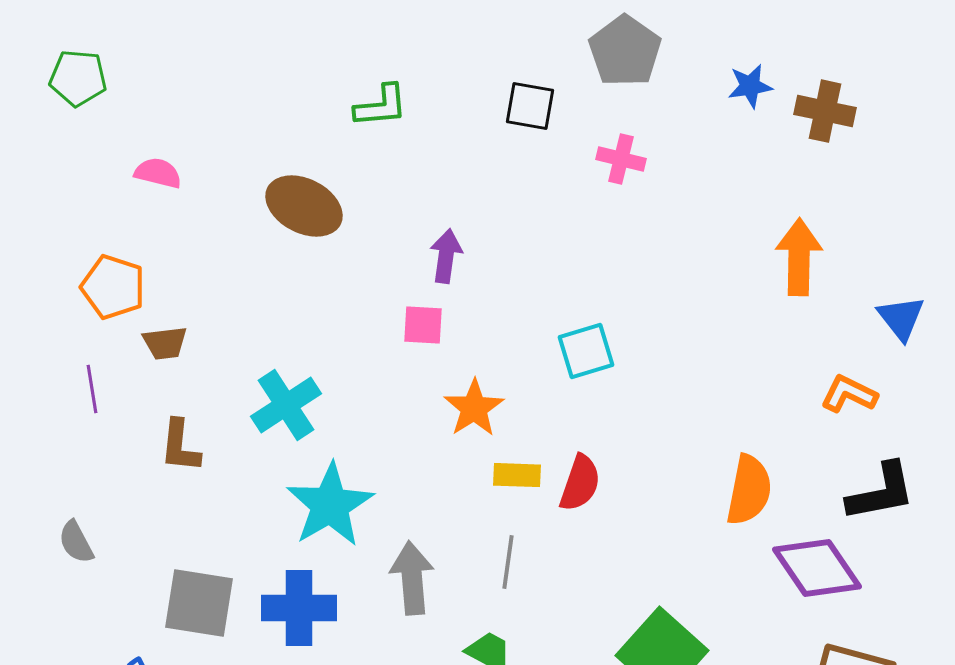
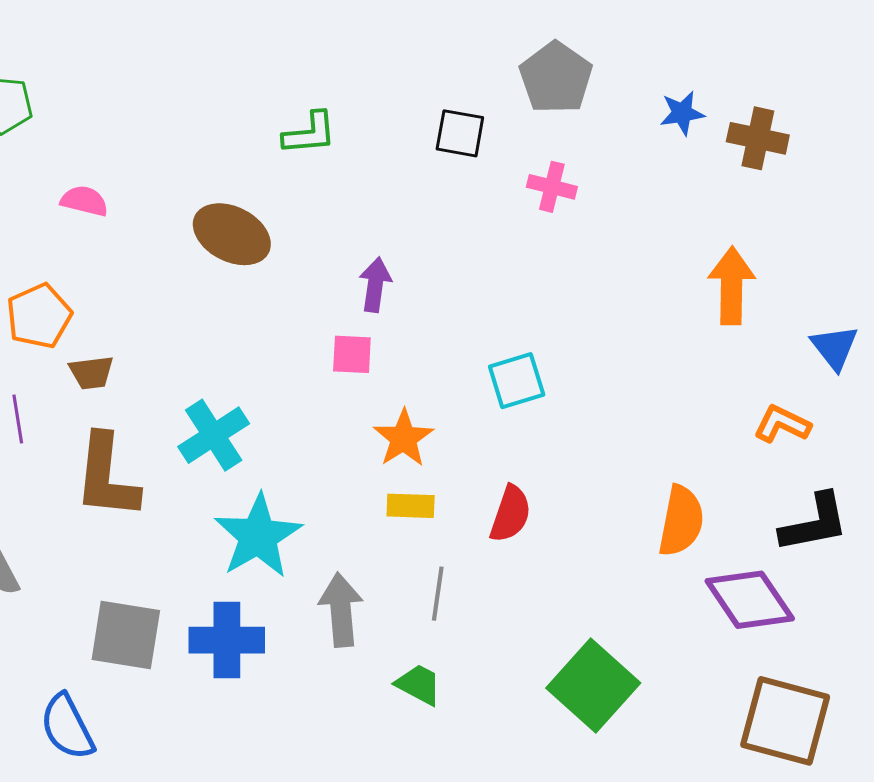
orange pentagon: (113, 287) -> (39, 316), turned 30
brown L-shape: (180, 446) -> (107, 477), size x1.6
yellow rectangle: (517, 475) -> (411, 506), moved

